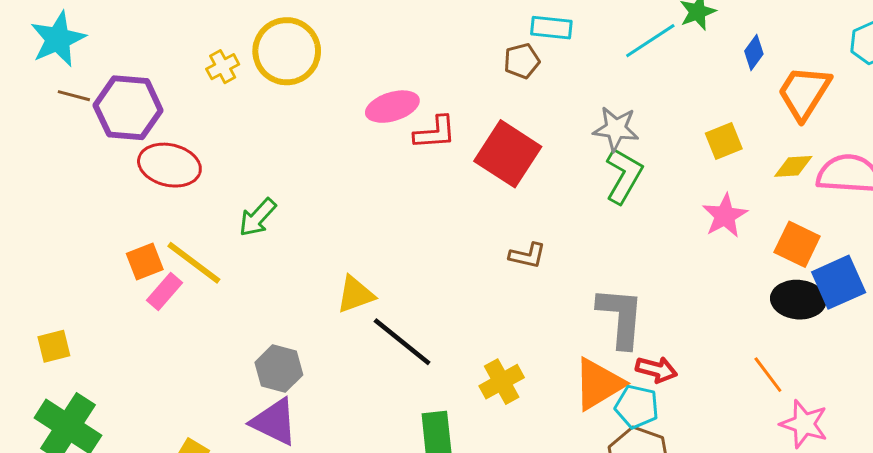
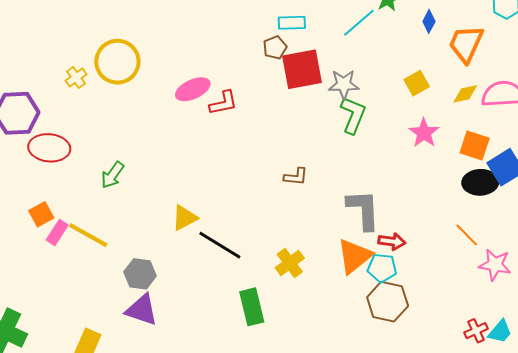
red square: (508, 154) -> (302, 69), moved, turned -36
yellow line: (194, 263) -> (88, 235), moved

